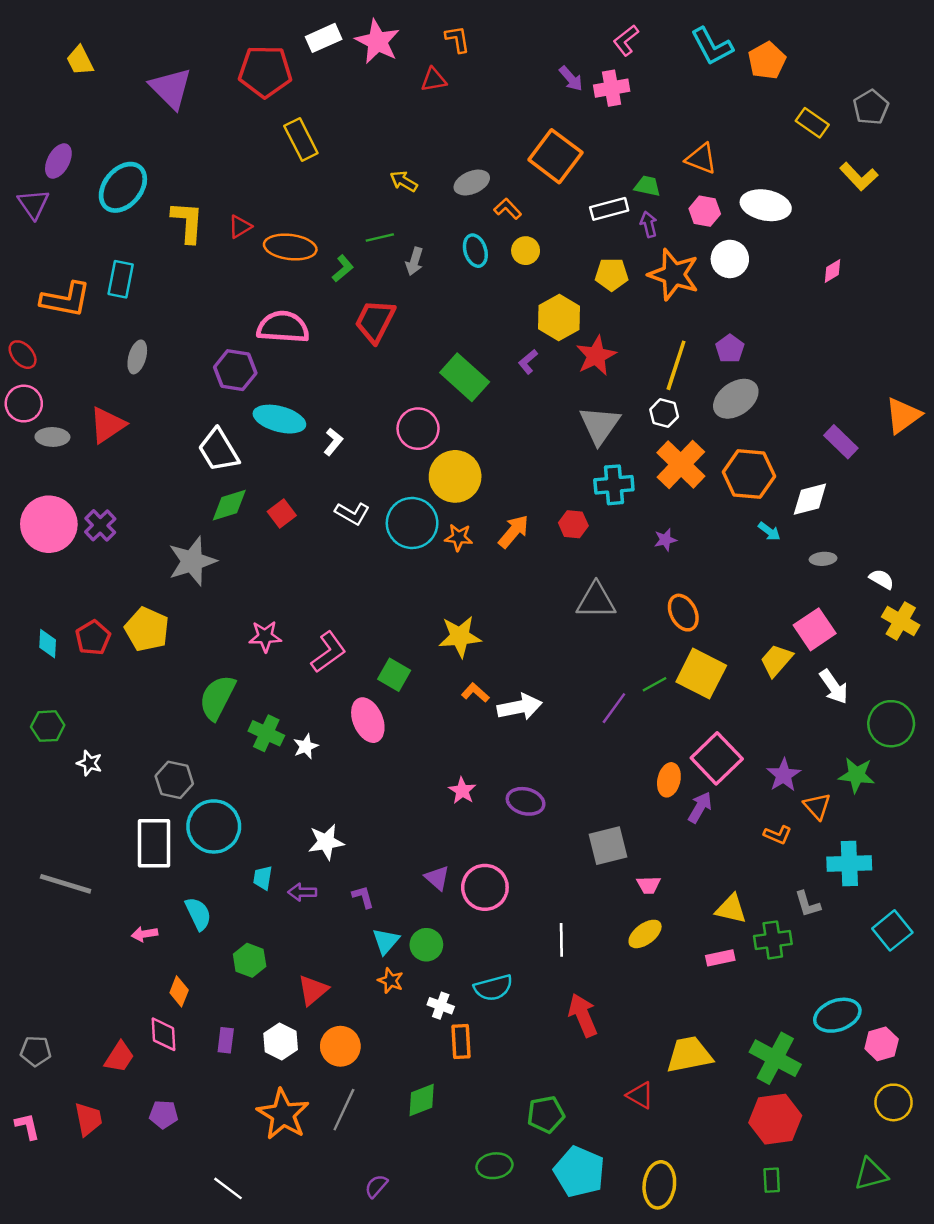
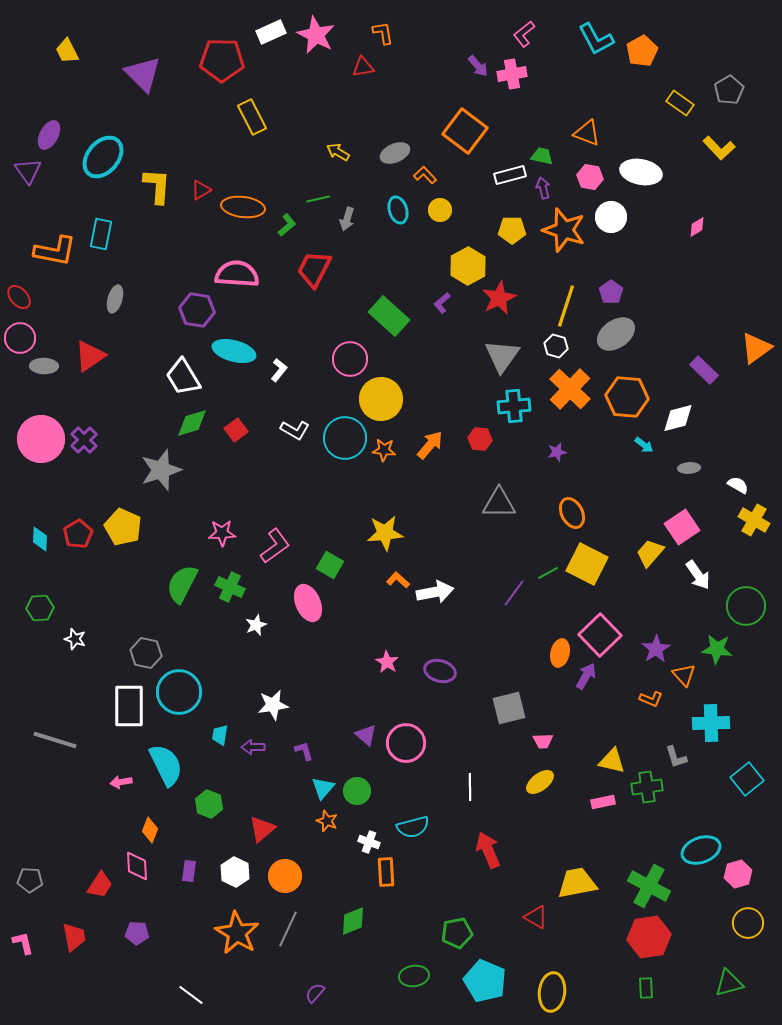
green cross: (266, 733) -> (230, 587), moved
cyan semicircle: (198, 914) -> (166, 765), size x1.5

